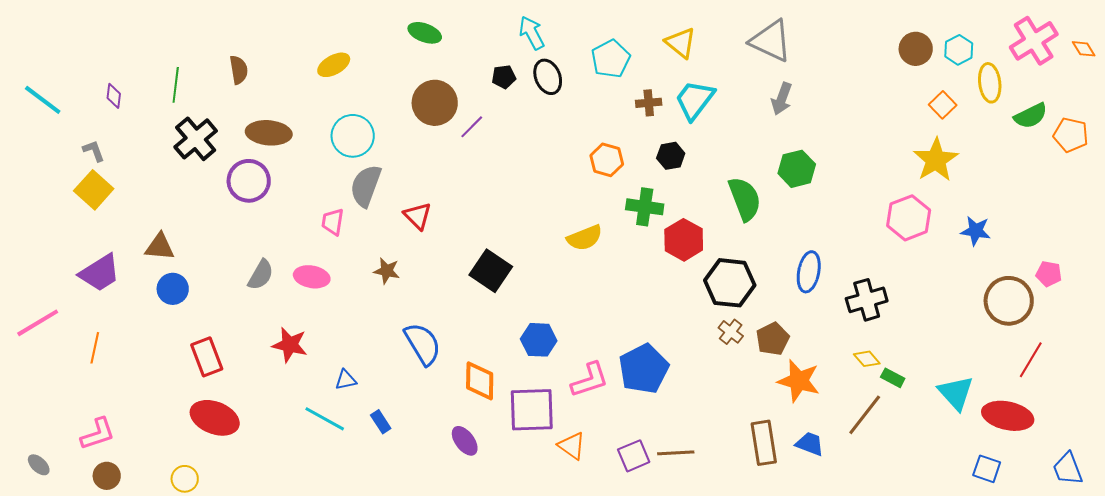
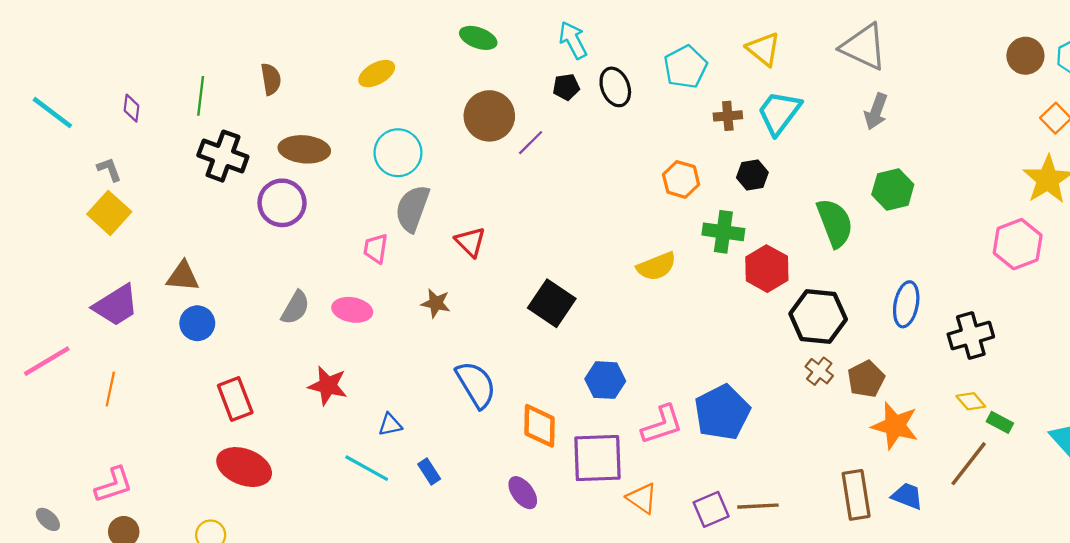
cyan arrow: (532, 33) -> (573, 40), moved
black cross: (196, 139) -> (223, 156), turned -30

